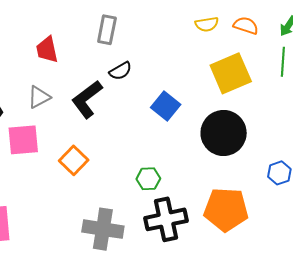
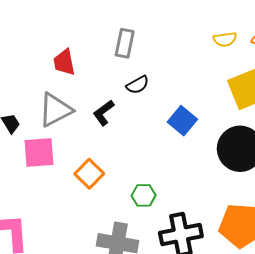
gray triangle: (39, 97) -> (55, 110), size x1.5
black L-shape: (87, 99) -> (104, 113), size x0.7
green hexagon: (148, 179) -> (144, 195), moved

